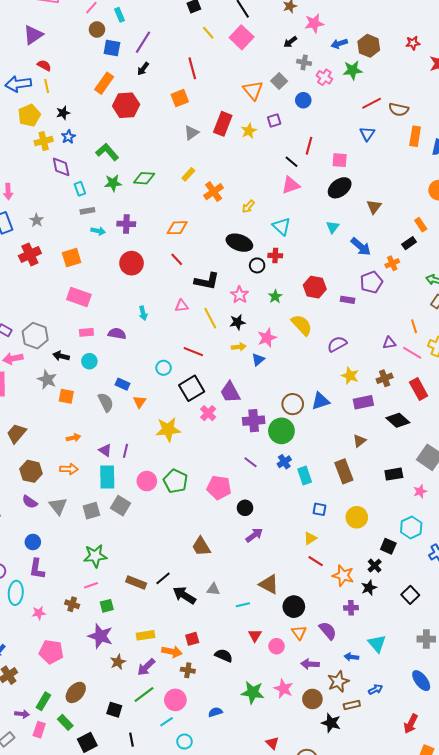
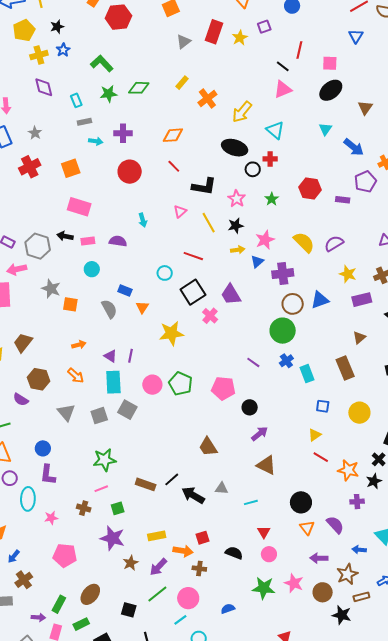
purple diamond: (61, 167) -> (44, 87), moved
yellow arrow: (248, 206) -> (242, 112), size x1.6
pink triangle: (181, 306) -> (180, 212), turned -32
yellow semicircle: (302, 325) -> (304, 242), moved
black arrow: (61, 356) -> (65, 236), moved
purple cross: (254, 421) -> (283, 274), moved
orange arrow: (69, 469) -> (76, 376), turned 42
purple semicircle: (30, 502) -> (21, 400), moved
brown triangle: (269, 584) -> (266, 465), moved
pink circle: (277, 646) -> (269, 554), moved
green rectangle: (65, 722) -> (81, 624), turned -70

